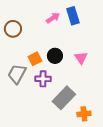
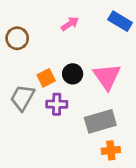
blue rectangle: (73, 16) -> (120, 21), moved, turned -42
pink triangle: (81, 58) -> (107, 77), size x1.6
gray rectangle: (64, 98) -> (100, 121), moved, turned 30

